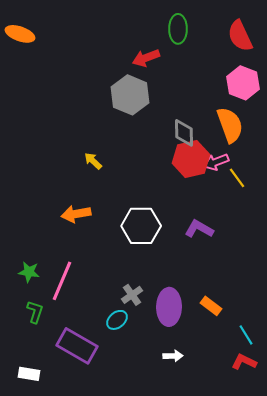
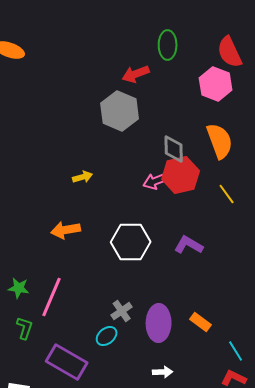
pink hexagon: (243, 83) -> (216, 84), moved
yellow arrow: (93, 161) -> (83, 177), turned 120
pink arrow: (216, 162) -> (156, 181), moved

